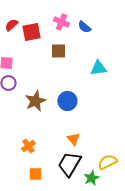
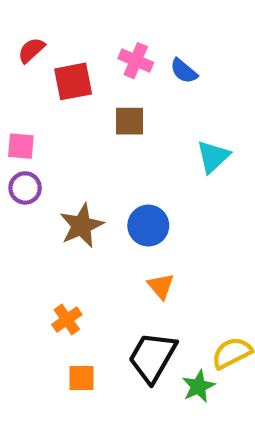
red semicircle: (11, 25) -> (31, 50), moved
cyan triangle: (98, 68) -> (213, 157), turned -36
orange triangle: (73, 139) -> (161, 286), moved

